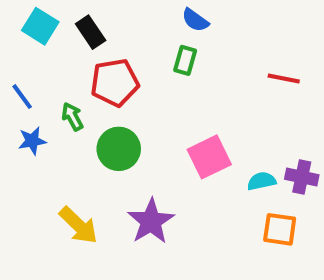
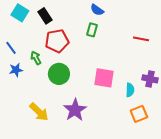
pink square: (209, 157) -> (104, 78), turned 35
purple cross: (302, 177) -> (150, 79), moved
cyan semicircle: (262, 181) -> (130, 90), turned 104
orange square: (280, 229) -> (139, 114), turned -30

